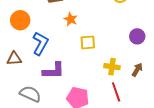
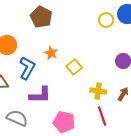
orange star: (71, 19) -> (51, 53), moved
yellow square: (88, 42) -> (74, 67), turned -35

